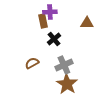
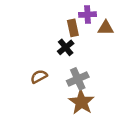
purple cross: (50, 12) -> (87, 15), moved
brown rectangle: (43, 21) -> (73, 28), moved

